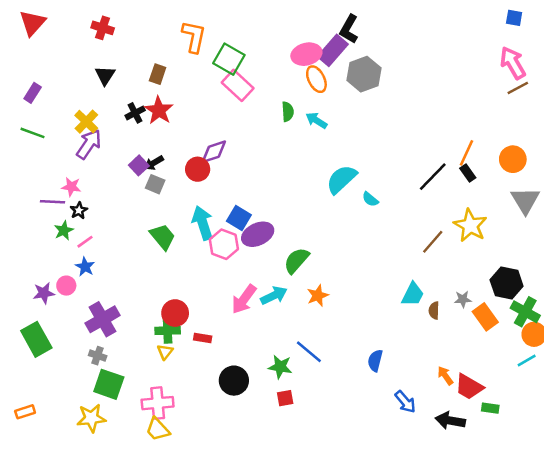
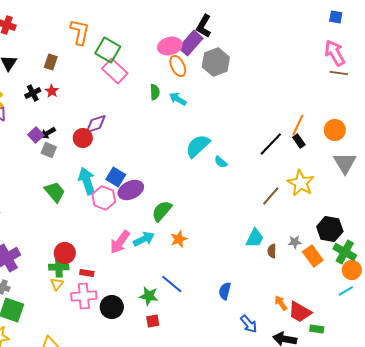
brown line: (518, 88) -> (339, 73), turned 36
red star: (159, 110) -> (52, 91), size x0.6
pink cross: (158, 403) -> (84, 296), moved

